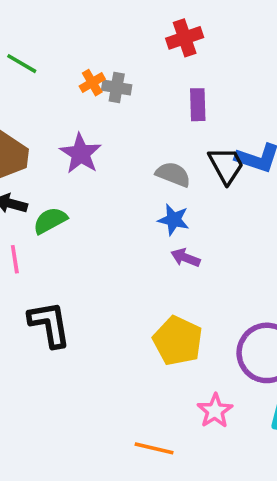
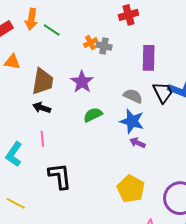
red cross: (185, 38) -> (128, 15), moved
purple rectangle: (198, 105) -> (149, 58), size x1.4
blue star: (174, 220) -> (132, 121), size x1.4
green semicircle: (50, 221) -> (93, 115), moved

